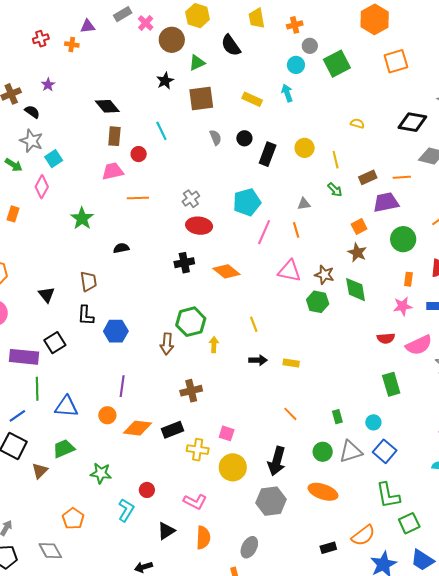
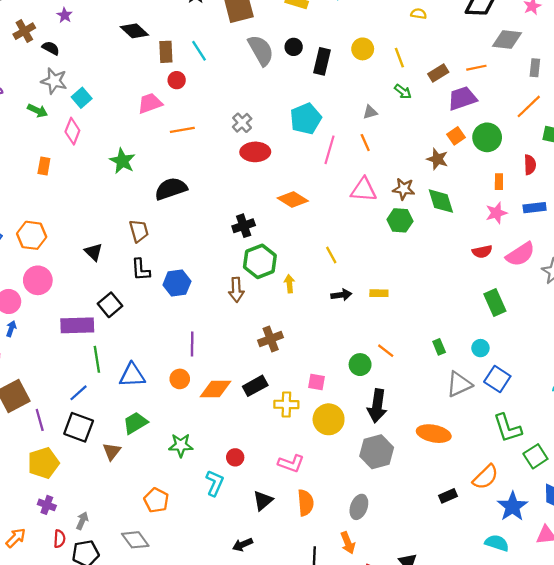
brown rectangle: (114, 136) -> (166, 52), moved
gray semicircle: (215, 137) -> (261, 50), size x1.8
orange square: (359, 226) -> (456, 136), moved
black semicircle: (121, 248) -> (171, 189), size x1.8
black cross: (184, 263) -> (244, 226), moved
green circle: (323, 452) -> (360, 365), moved

